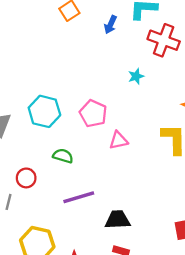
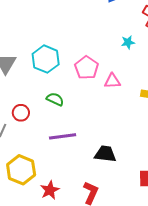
pink triangle: (119, 140) -> (112, 81), moved
black trapezoid: (118, 220) -> (105, 154), moved

